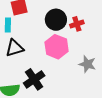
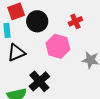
black circle: (56, 20) -> (37, 21), moved

